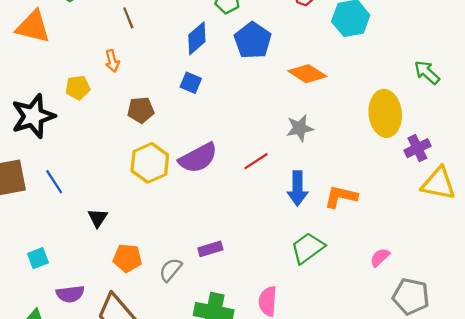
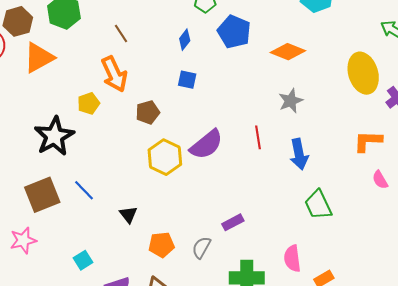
orange triangle: (33, 27) -> (39, 58), turned -32
blue diamond: (197, 38) -> (185, 40), size x0.7
orange arrow: (112, 61) -> (114, 74), size x1.8
red line: (256, 161) -> (258, 137), turned -55
orange L-shape: (341, 197) -> (368, 141), moved
green trapezoid: (308, 248) -> (318, 205), turned -68
pink semicircle: (380, 257) -> (380, 180), moved, turned -66

